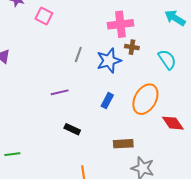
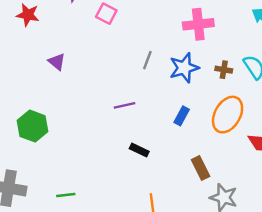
brown cross: (132, 47) -> (224, 70), moved
brown rectangle: (123, 144) -> (201, 168), turned 66
green line: (12, 154) -> (66, 195), moved

